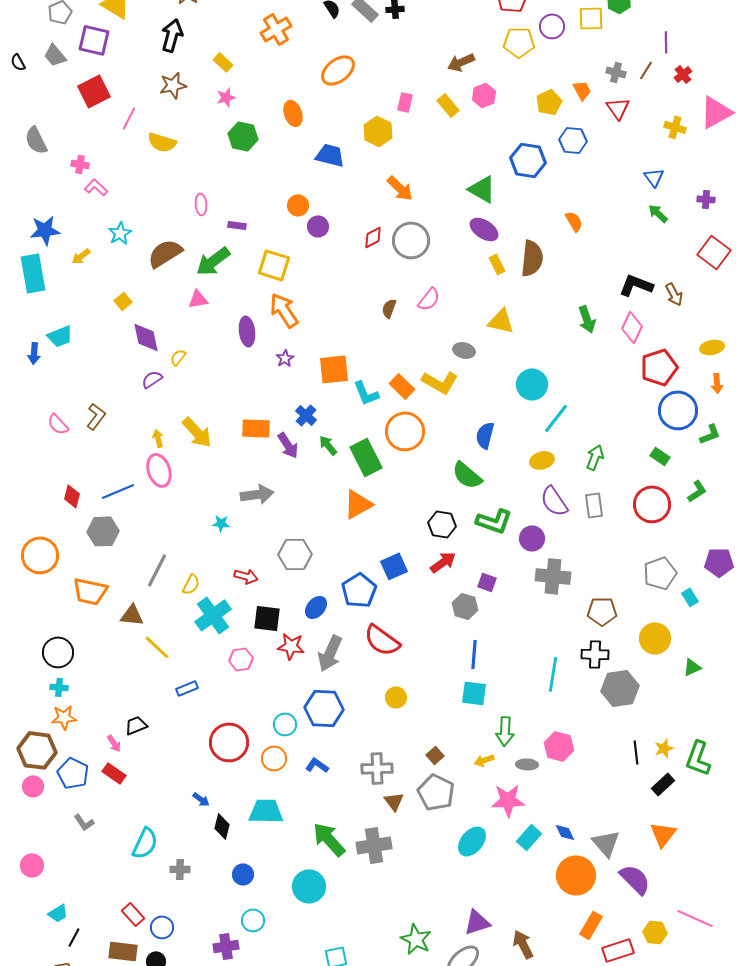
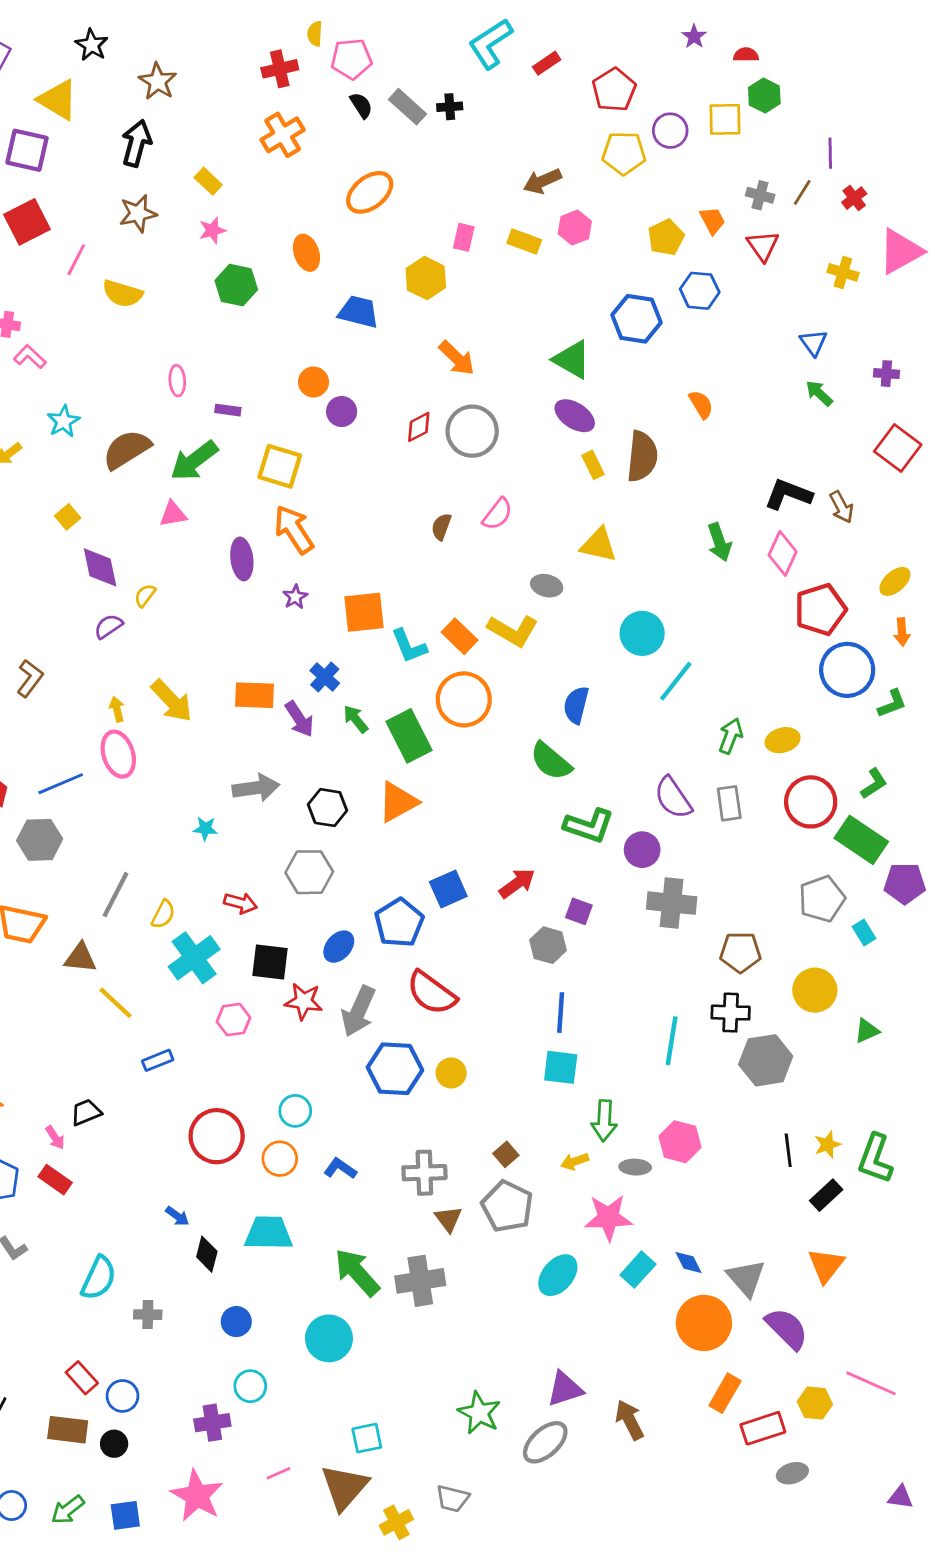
yellow rectangle: (448, 105) -> (524, 242), turned -30
yellow ellipse: (712, 347) -> (895, 581), turned -30
green rectangle: (660, 456) -> (861, 840), moved, size x1.8
yellow ellipse: (542, 460) -> (783, 740), moved
black hexagon: (442, 524) -> (328, 808), moved
blue hexagon: (324, 708) -> (395, 1069), moved

